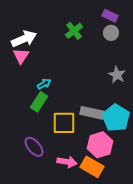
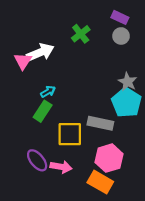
white arrow: (24, 39) -> (40, 52), moved
cyan pentagon: (116, 118) -> (126, 103), moved
pink arrow: (67, 162) -> (61, 167), moved

